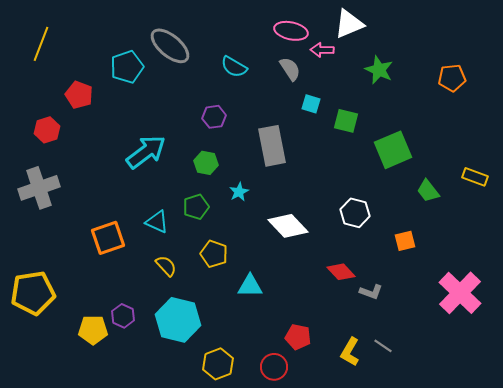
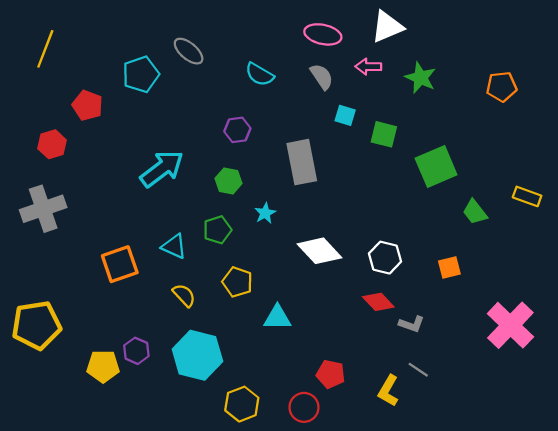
gray ellipse: (170, 46) -> (189, 51), size x0.7
pink arrow: (322, 50) -> (368, 67), moved
white hexagon: (355, 213) -> (385, 258), moved
gray line: (383, 346) -> (418, 370), moved

